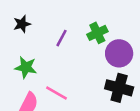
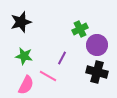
black star: (22, 24) -> (21, 22), size x1.5
purple line: (62, 38) -> (62, 58), moved

